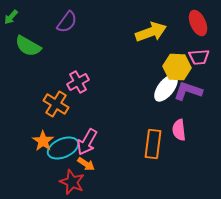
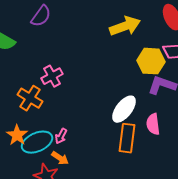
white ellipse: (166, 88) -> (124, 109), moved
pink arrow: (87, 142) -> (61, 136), size x0.6

